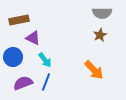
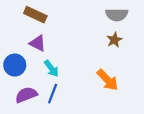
brown rectangle: (19, 20) -> (35, 15), moved, turned 36

